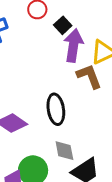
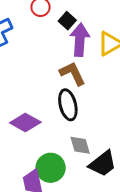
brown L-shape: (89, 76) -> (73, 74), moved

